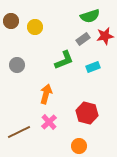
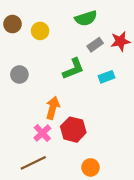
green semicircle: (90, 16) -> (86, 18), moved
red hexagon: (87, 113) -> (73, 130), moved
pink cross: (49, 122) -> (42, 133), moved
brown line: (19, 132) -> (33, 163), moved

